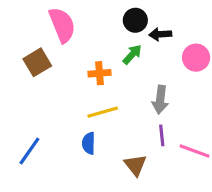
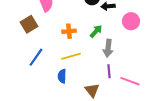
green arrow: (132, 54) -> (96, 31), moved
blue line: (29, 151) -> (36, 57), moved

